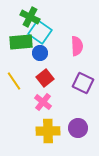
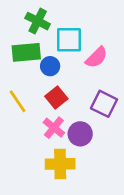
cyan square: (40, 32) -> (69, 40), moved, turned -35
pink semicircle: (77, 46) -> (96, 57), turned 48
purple circle: (78, 128) -> (80, 134), moved

